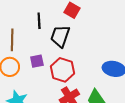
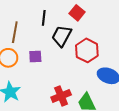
red hexagon: (63, 70) -> (87, 50), moved

